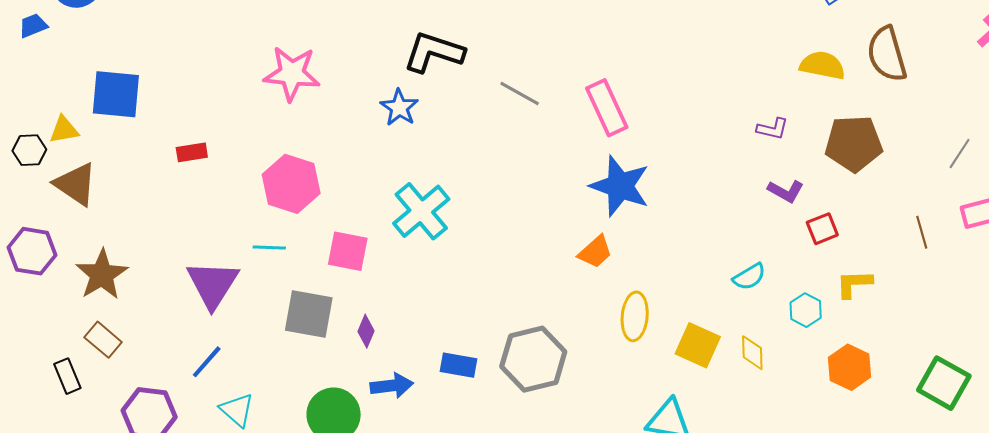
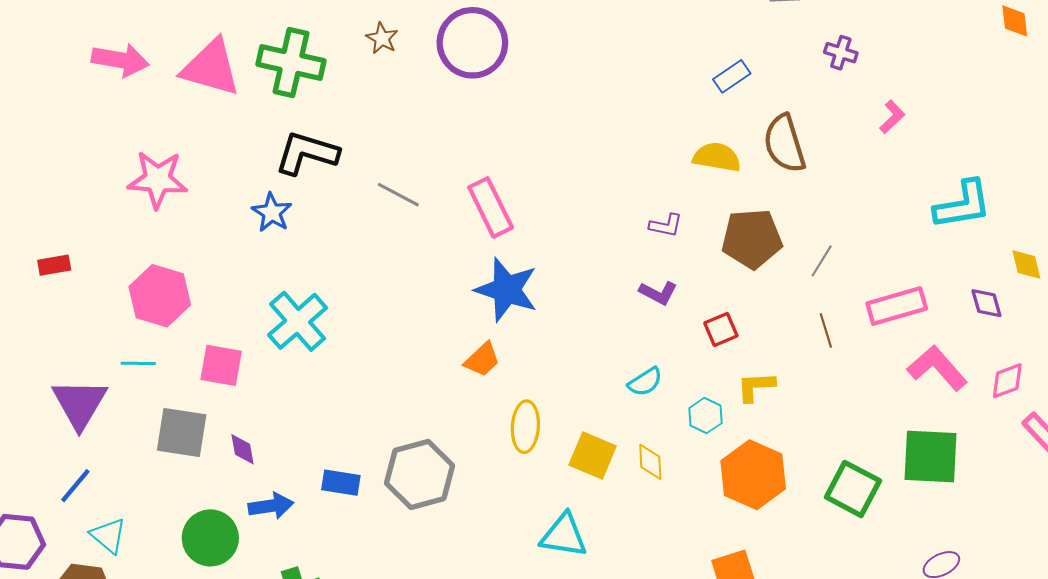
gray line: (960, 153) -> (822, 261), moved
purple L-shape: (786, 191) -> (658, 293), moved
purple diamond: (366, 331) -> (243, 449), turned -32
orange hexagon: (850, 367) -> (753, 475), size x1.4

